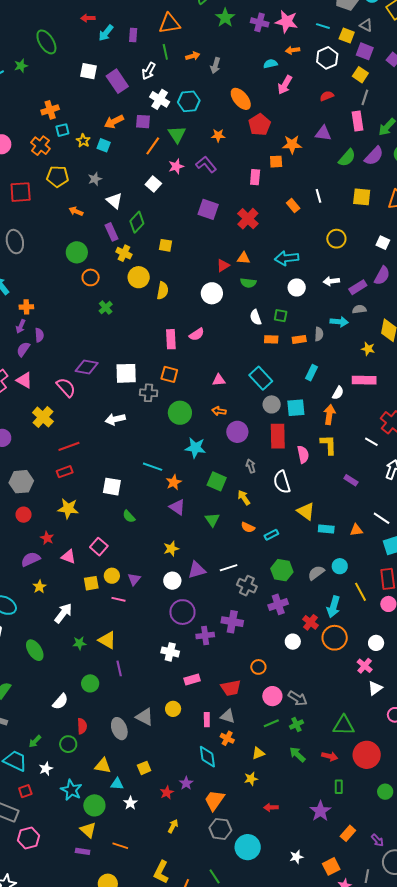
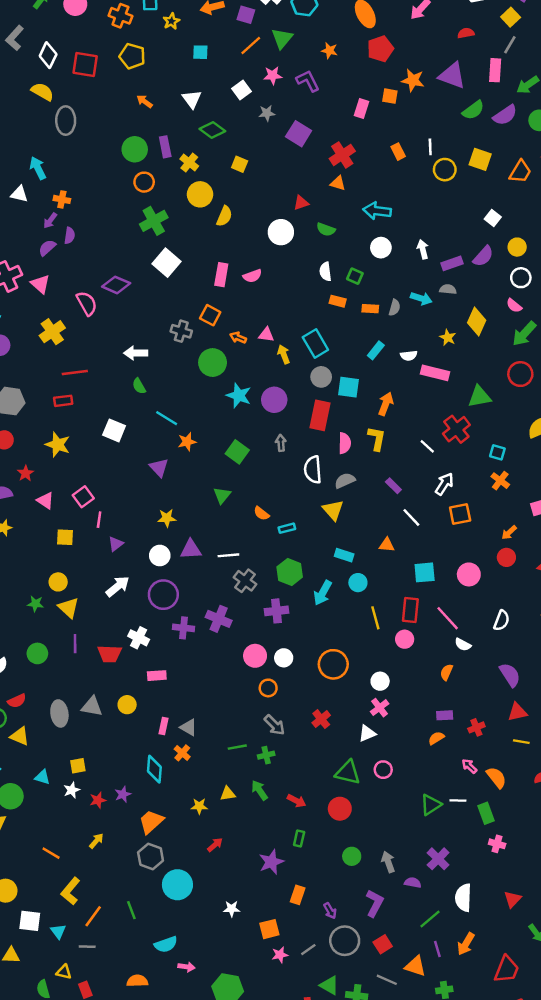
purple triangle: (323, 133) -> (452, 76), size x1.4
cyan square: (104, 145) -> (200, 52), moved, turned -32
orange cross: (40, 146) -> (120, 16), turned -30
gray star: (95, 179) -> (267, 113), moved
green diamond: (137, 222) -> (212, 130), turned 70
purple rectangle: (111, 232) -> (165, 147), moved
yellow circle: (336, 239) -> (445, 170), moved
orange triangle: (244, 258) -> (338, 183), moved
white arrow: (331, 281) -> (423, 249), turned 70
green cross: (106, 308) -> (154, 221), size x1.6
white square: (126, 373) -> (167, 263), moved, turned 30
white semicircle: (338, 393) -> (409, 356), moved, turned 40
orange arrow: (219, 411) -> (238, 338), moved
cyan star: (195, 448) -> (239, 395), moved
yellow arrow: (244, 498) -> (284, 354), moved
purple triangle: (177, 507) -> (159, 467), moved
green semicircle: (129, 516) -> (139, 386), moved
white line: (382, 518) -> (411, 517), moved
cyan rectangle: (326, 529) -> (344, 555), moved
gray semicircle: (316, 573) -> (345, 481), moved
yellow circle: (112, 576) -> (58, 582), moved
pink line: (118, 599) -> (99, 520), moved, turned 72
cyan arrow: (333, 607) -> (323, 593), moved
white arrow: (63, 613) -> (118, 586), moved
red cross: (310, 622) -> (321, 719), moved
pink cross: (365, 666) -> (380, 708), moved
orange circle: (258, 667) -> (268, 688), moved
red trapezoid: (231, 688) -> (110, 654), moved
pink circle: (272, 696) -> (255, 656), moved
gray triangle: (145, 717) -> (92, 706), turned -30
green triangle: (344, 725) -> (348, 773), moved
red semicircle: (82, 726) -> (17, 701), turned 56
yellow triangle: (258, 753) -> (228, 794), moved
red circle: (367, 755) -> (340, 809), size x0.7
yellow triangle: (103, 766) -> (20, 736), moved
white star: (130, 803) -> (72, 790), moved
red arrow: (271, 807) -> (215, 845), turned 128
orange rectangle: (348, 833) -> (298, 895), turned -35
orange line: (120, 846) -> (51, 853), moved
gray line: (367, 876) -> (308, 950), turned 32

